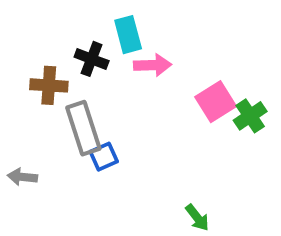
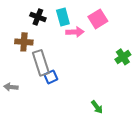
black cross: (92, 59) -> (38, 17), moved
pink square: (216, 102) -> (98, 19), moved

